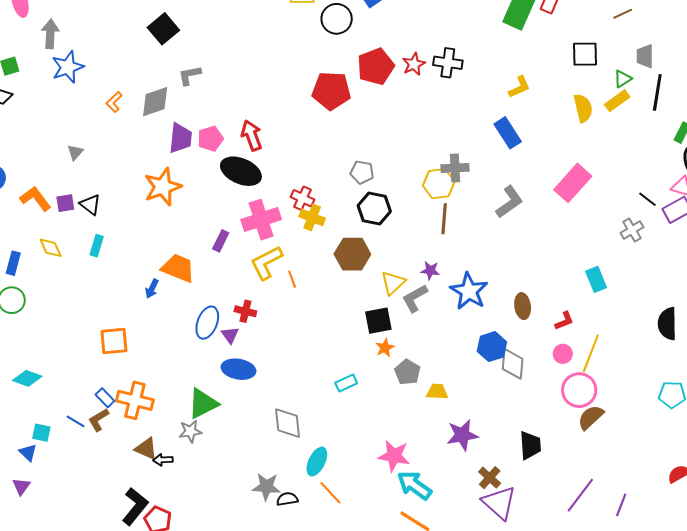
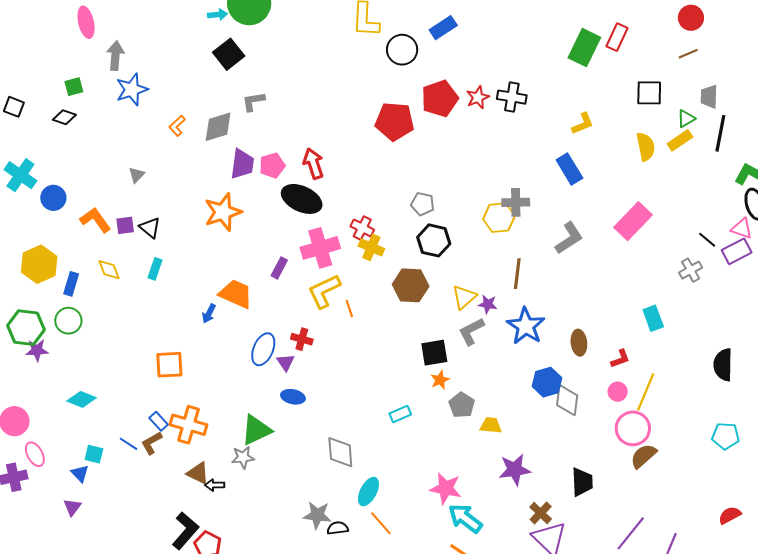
brown line: (444, 219) -> (517, 274), moved
yellow triangle: (393, 283) -> (464, 297), moved
blue ellipse: (238, 369) -> (293, 397), size x0.7

